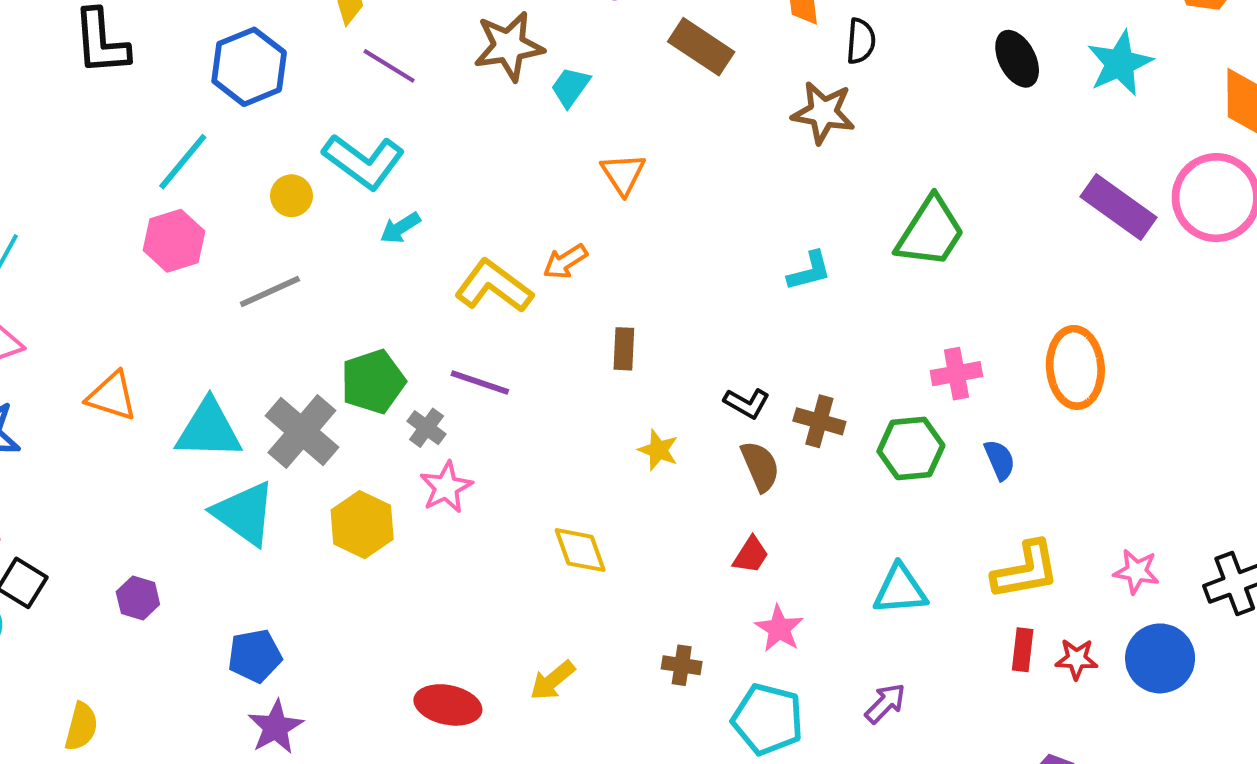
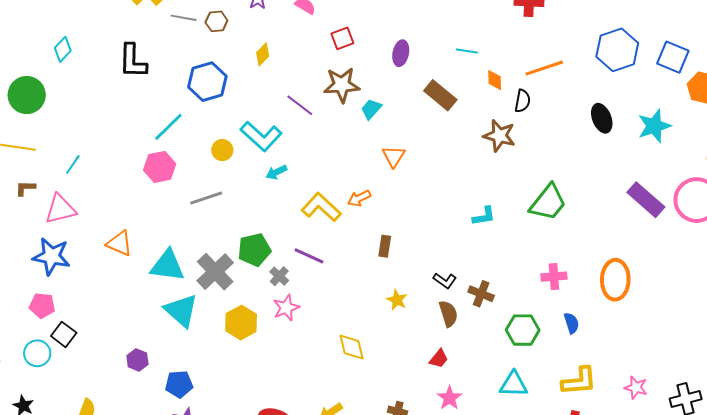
purple line: (389, 66) -> (300, 105), moved
green hexagon: (911, 448) -> (523, 330), moved
purple hexagon: (138, 598) -> (137, 360), moved

